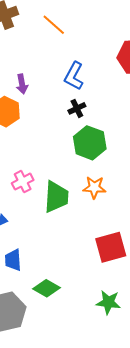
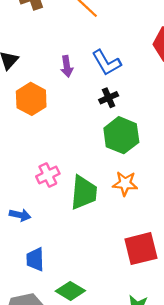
blue L-shape: (74, 76) -> (106, 63), turned -60
purple arrow: (22, 84) -> (67, 66), moved

